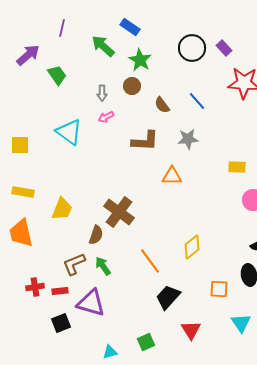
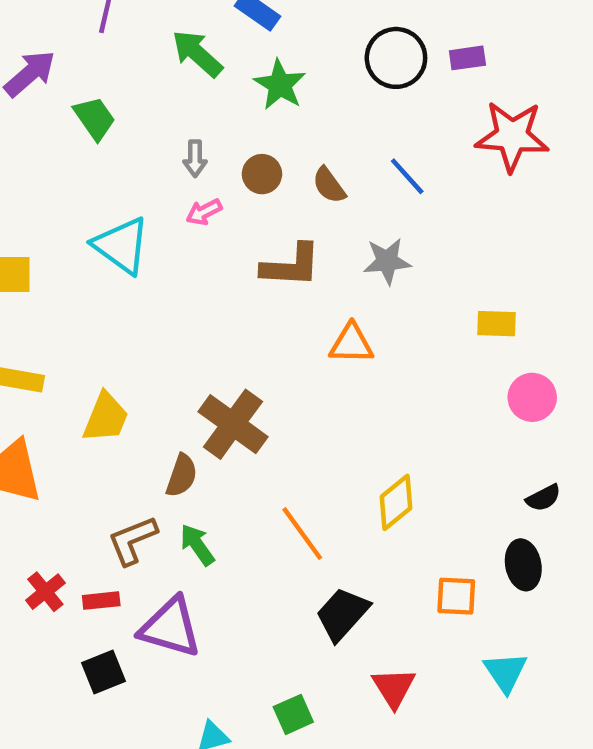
purple rectangle: (224, 48) -> (467, 58), turned -56
brown circle: (132, 86) -> (262, 174), moved
red cross: (35, 287) -> (45, 592), turned -30

